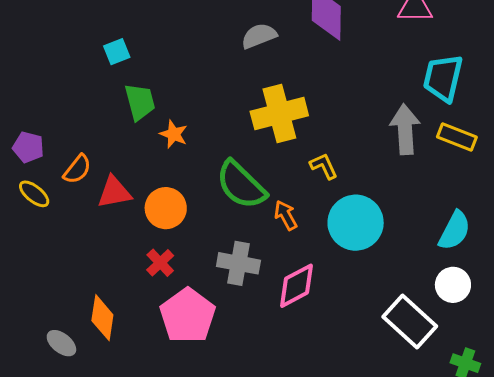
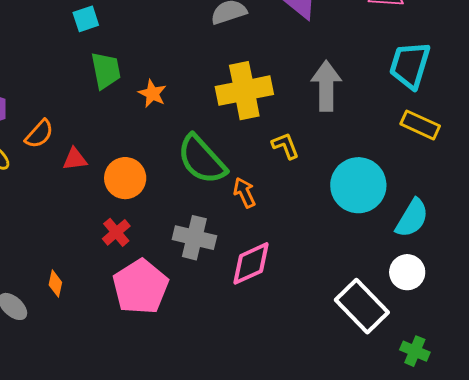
gray arrow: (405, 129) -> (326, 86), moved
orange star: (174, 134) -> (152, 94), moved
red triangle: (114, 192) -> (75, 159), size x0.7
cyan circle: (356, 223) -> (358, 185), moved
orange diamond: (102, 318) -> (55, 284), size x0.6

